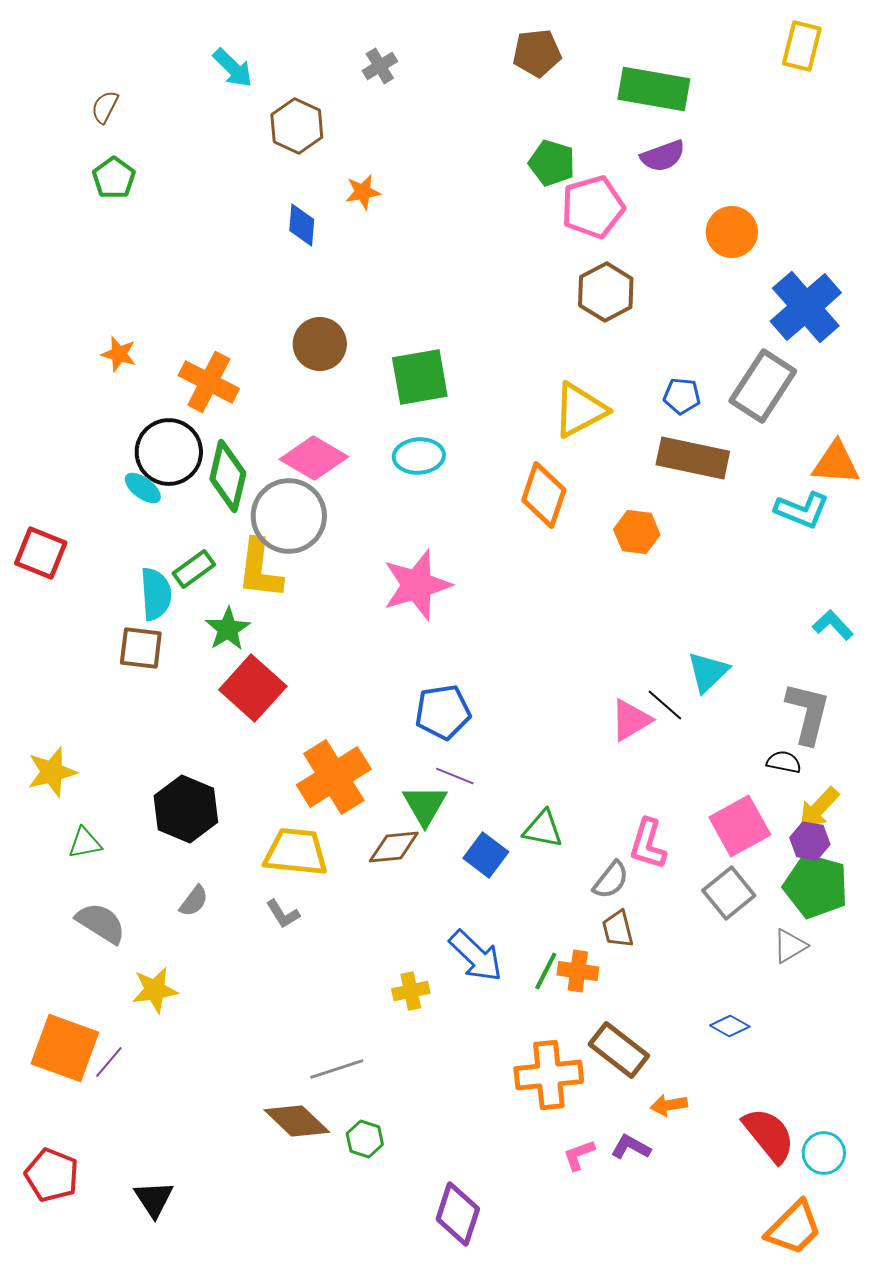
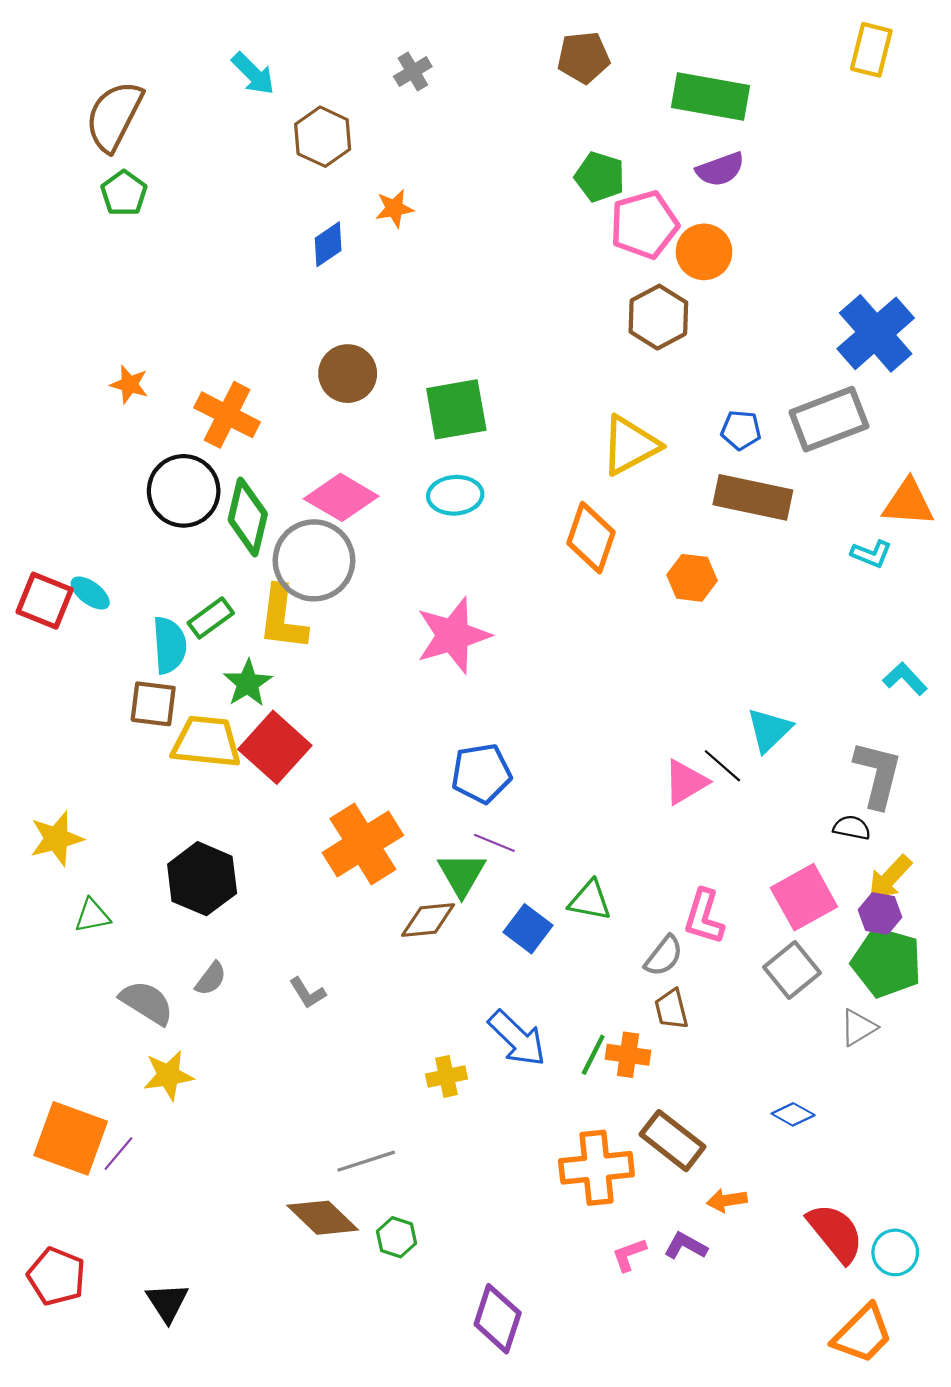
brown semicircle: (105, 107) -> (114, 116), size x2.0
blue diamond: (302, 225) -> (328, 244), turned 51
orange circle: (732, 232) -> (704, 252), moved
gray rectangle: (763, 386) -> (829, 419), turned 36
cyan ellipse: (143, 488) -> (90, 593), moved
cyan L-shape: (802, 510) -> (871, 554), size x0.7
yellow trapezoid: (296, 852) -> (206, 742), moved
gray semicircle: (101, 923) -> (147, 1003), moved

